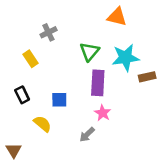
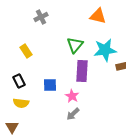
gray cross: (48, 32) -> (41, 17), moved
pink star: (103, 113) -> (72, 96), moved
yellow semicircle: (42, 124) -> (21, 103), moved, turned 147

